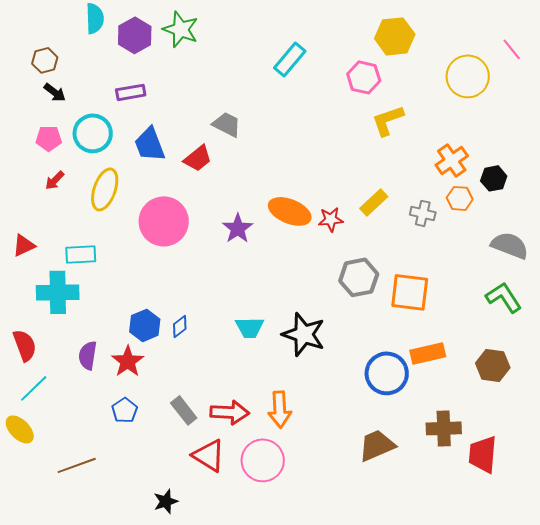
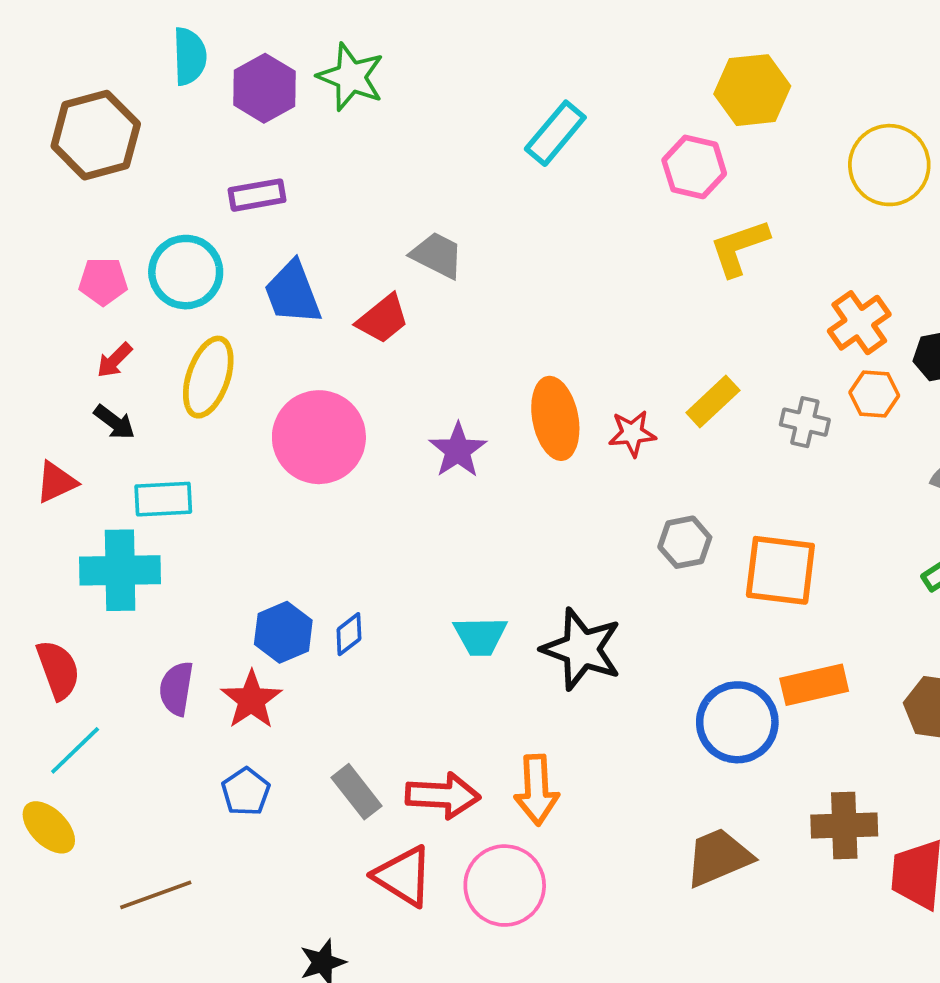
brown hexagon: (45, 60) -> (96, 135), size x1.8
black arrow: (55, 92) -> (114, 422), moved
orange ellipse: (290, 211) -> (555, 418), turned 57
gray hexagon: (359, 277) -> (685, 542), size x0.7

